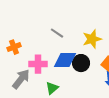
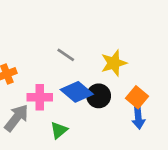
blue diamond: (65, 60) -> (77, 92), turned 40

